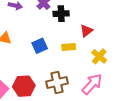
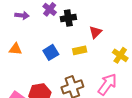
yellow cross: (99, 56) -> (120, 55), moved

